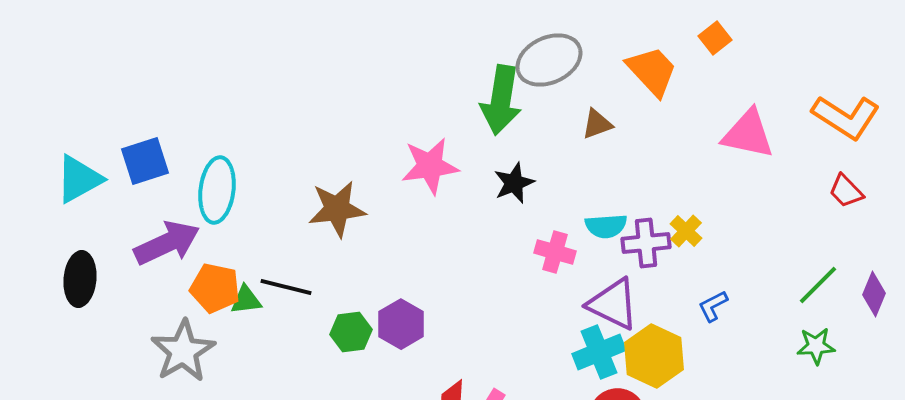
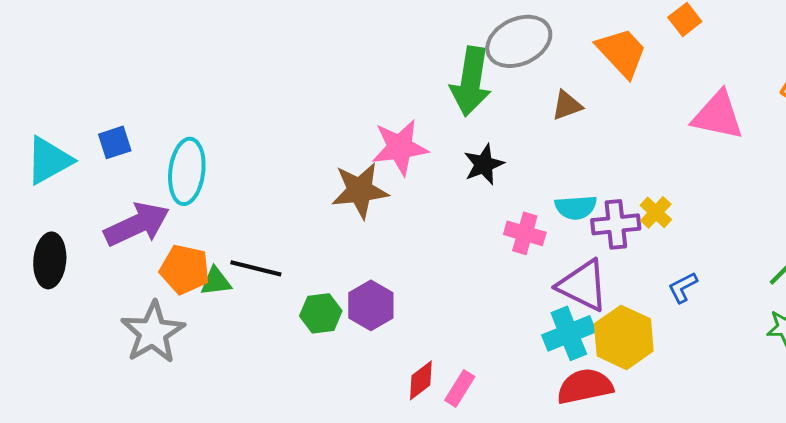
blue square: (145, 161) -> (115, 142), size x0.7
brown star: (337, 209) -> (360, 190), moved

